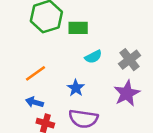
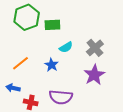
blue star: (76, 88) -> (52, 65), moved
blue arrow: (34, 102) -> (13, 88), moved

